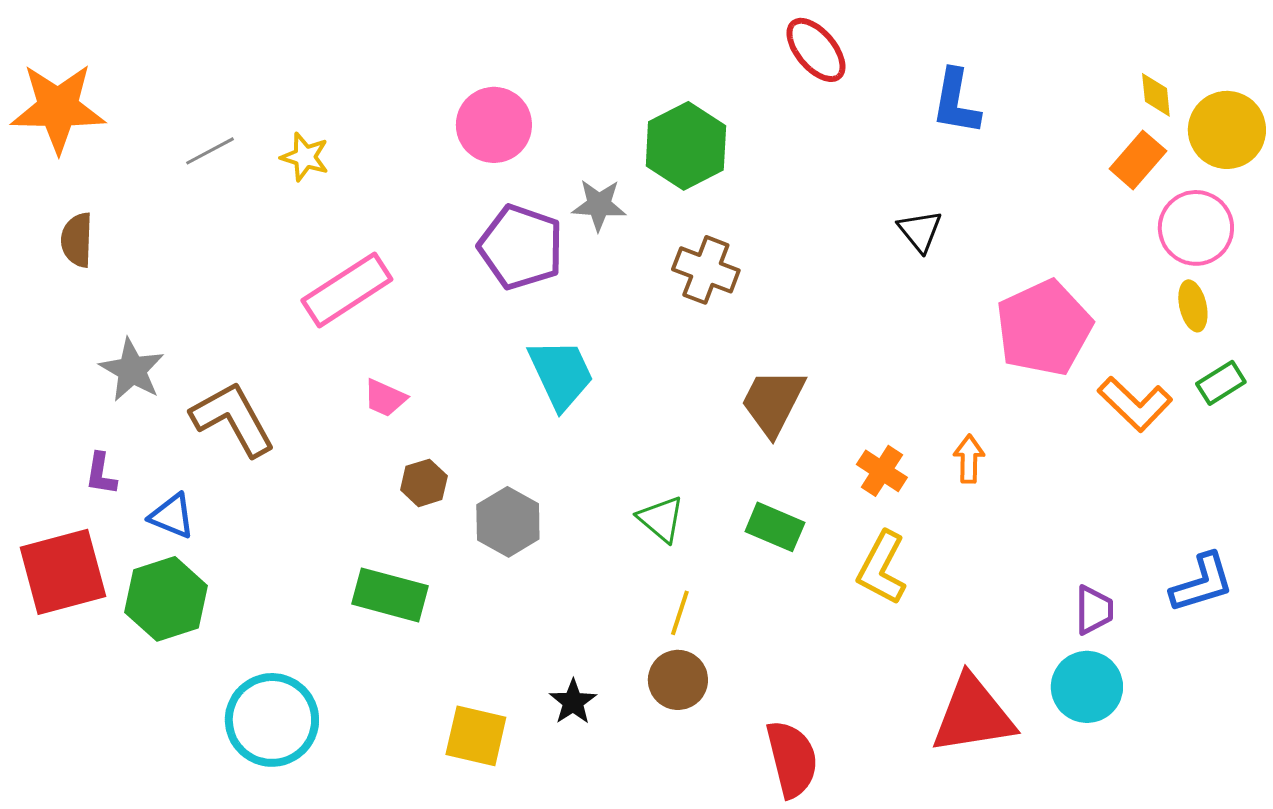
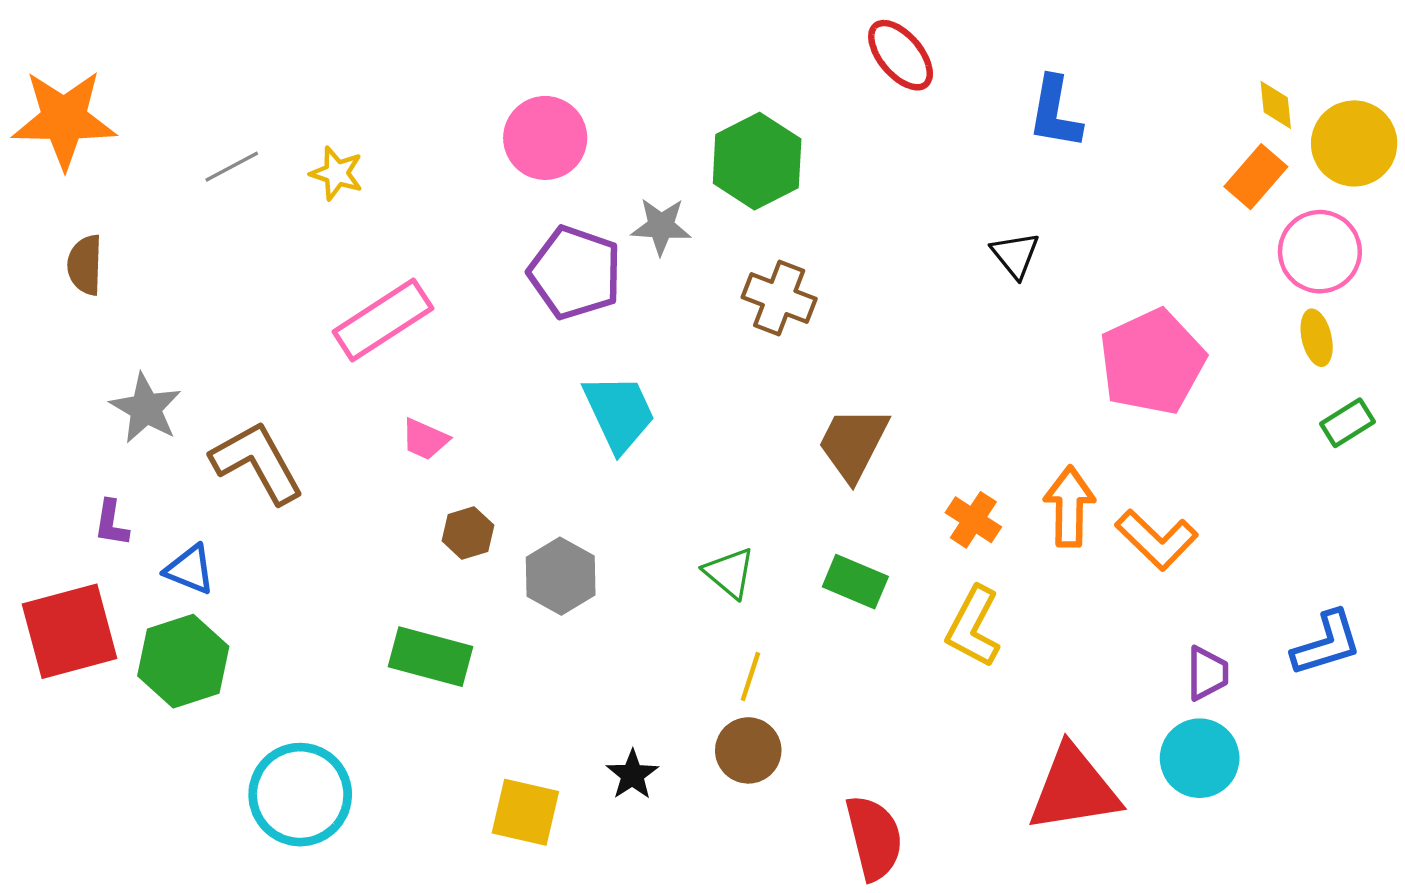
orange L-shape: (1135, 404) -> (1157, 540), moved
orange arrow: (969, 459) -> (1069, 507), size x1.5

